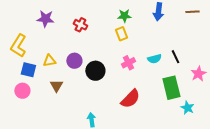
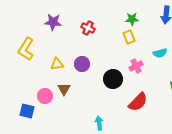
cyan semicircle: (154, 59) -> (160, 53), moved
blue square: (28, 70) -> (27, 111), moved
black circle: (95, 71) -> (113, 79), moved
pink circle: (22, 91) -> (45, 96), moved

